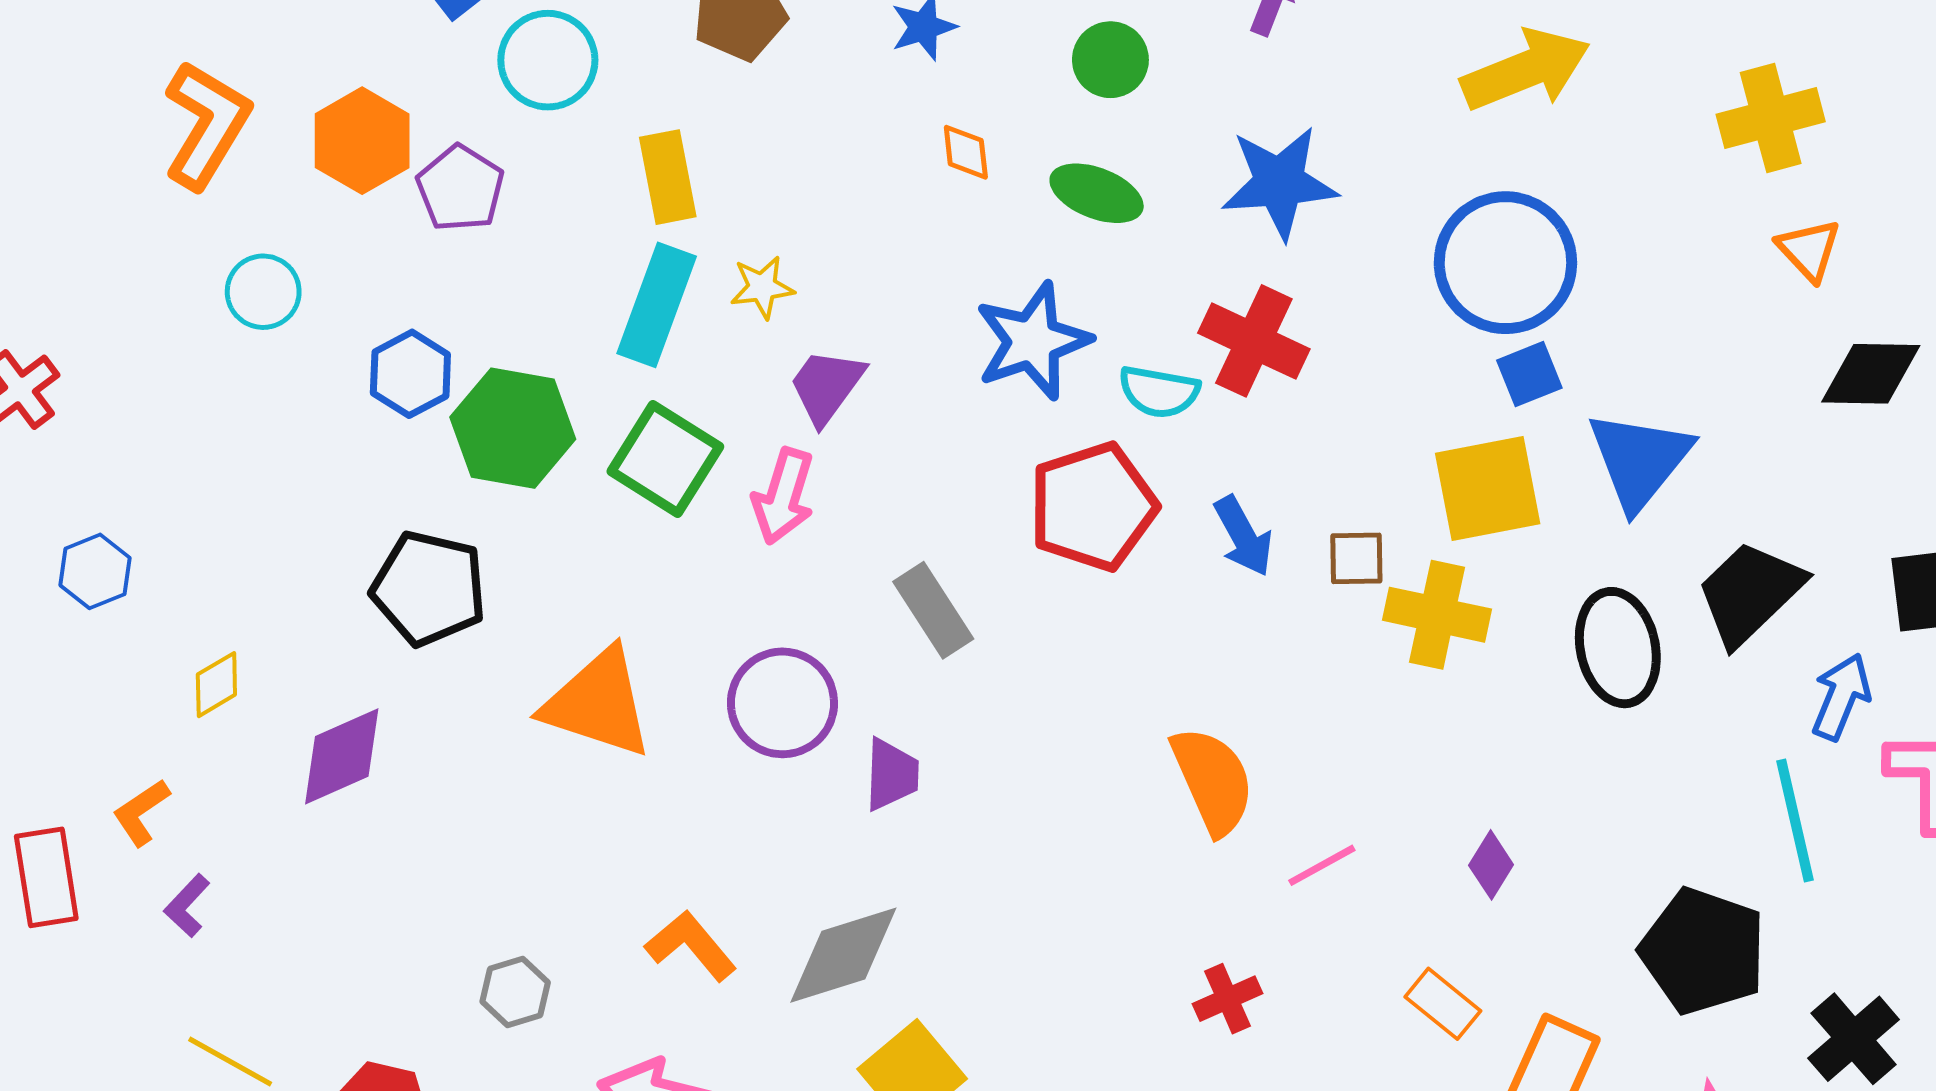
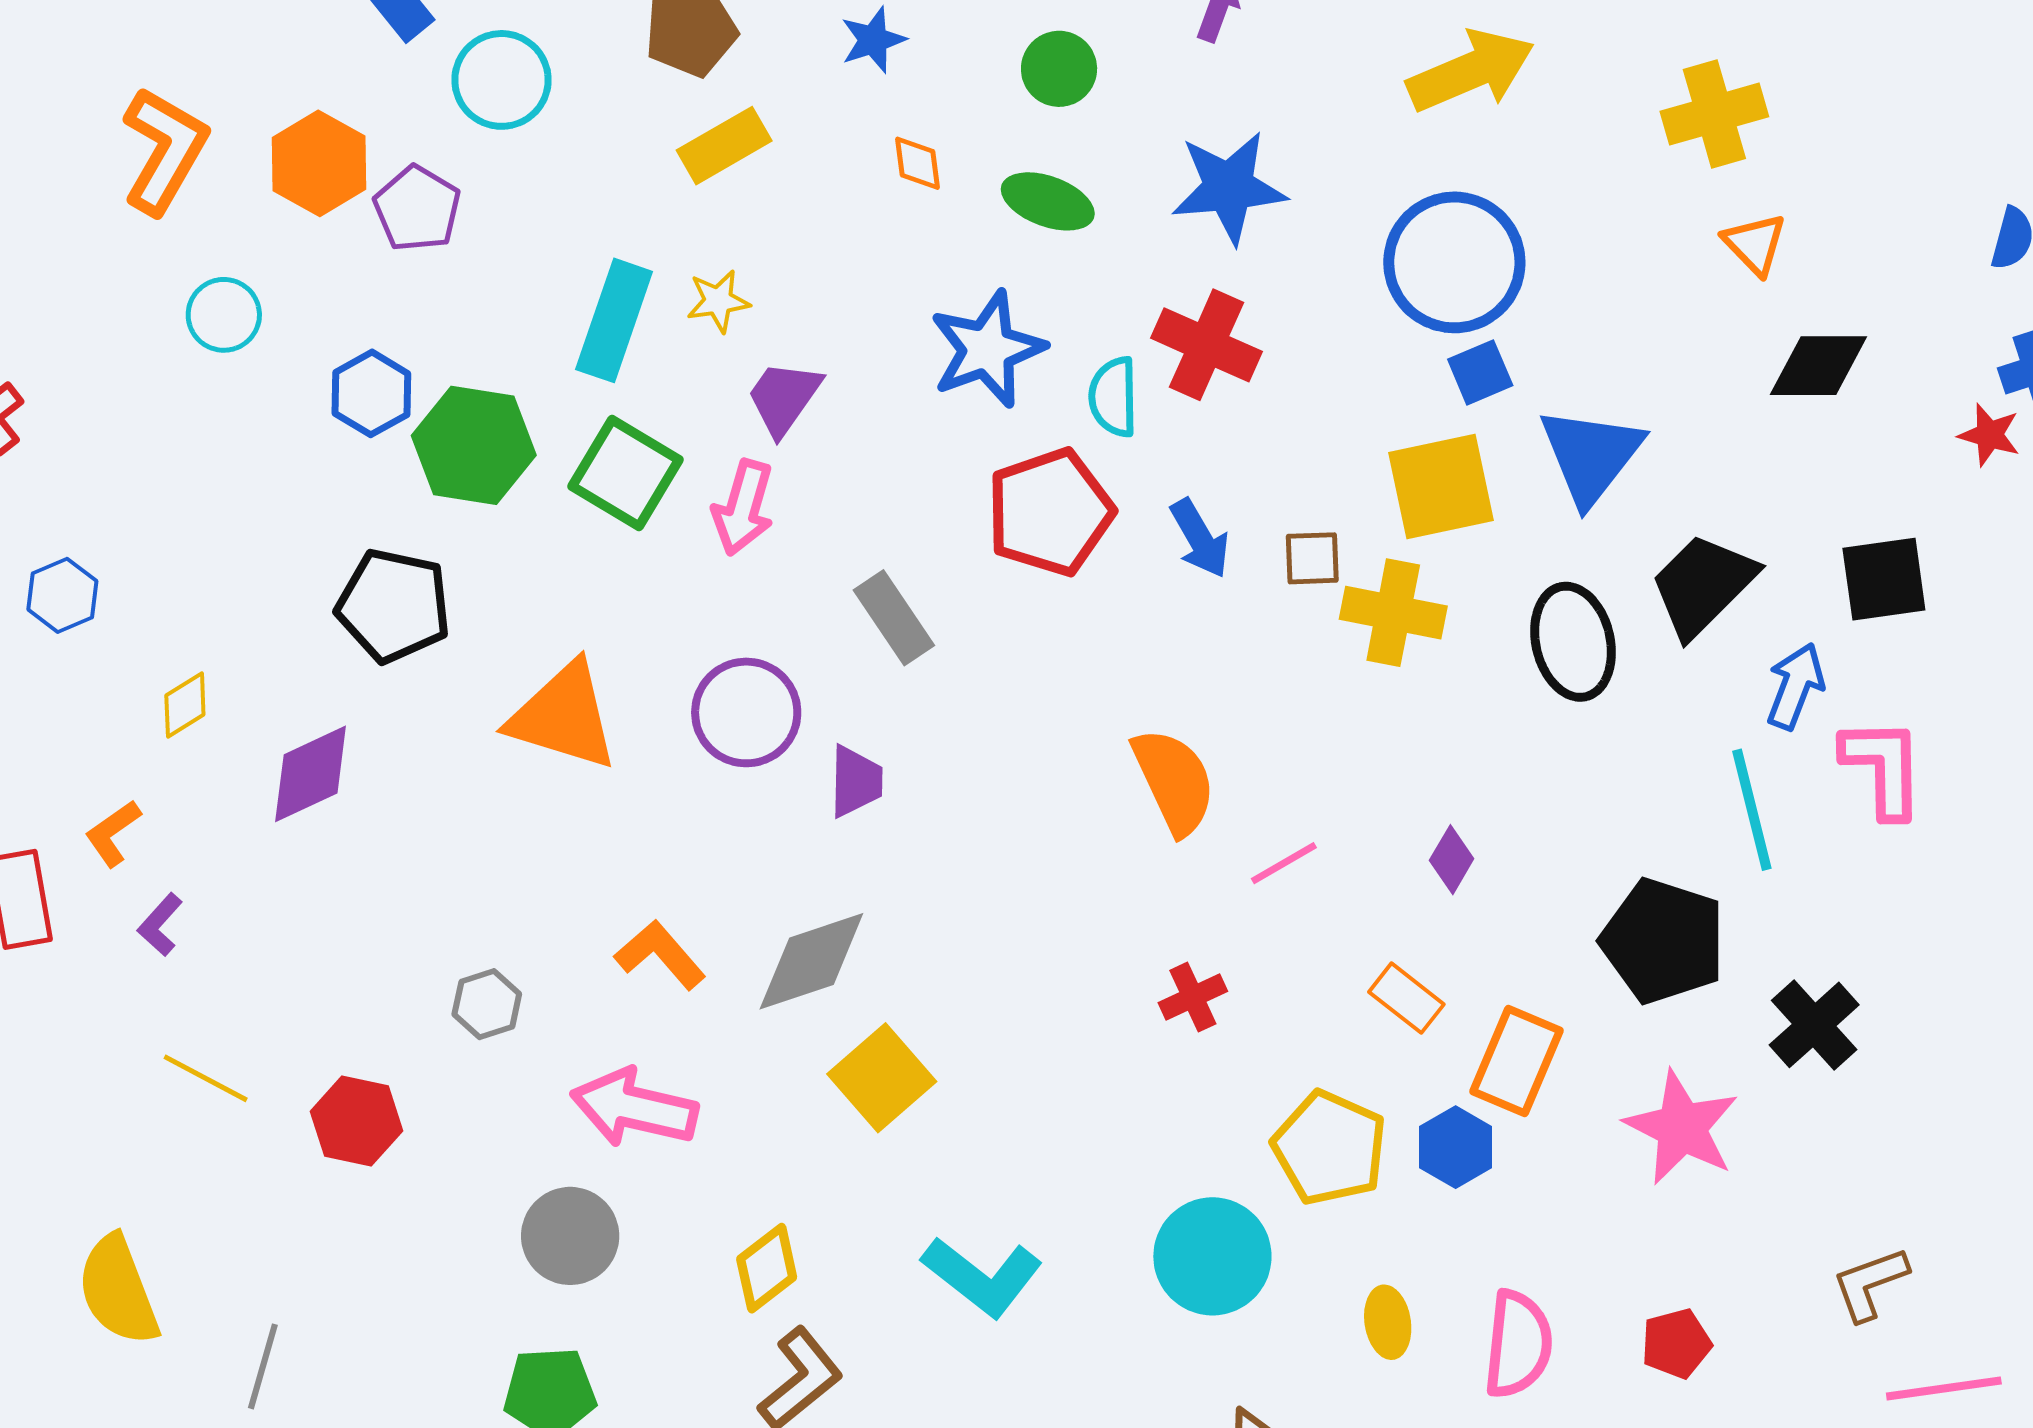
yellow rectangle: (668, 177) -> (724, 146), moved, turned 72
cyan semicircle: (1159, 392) -> (1113, 397), turned 80

